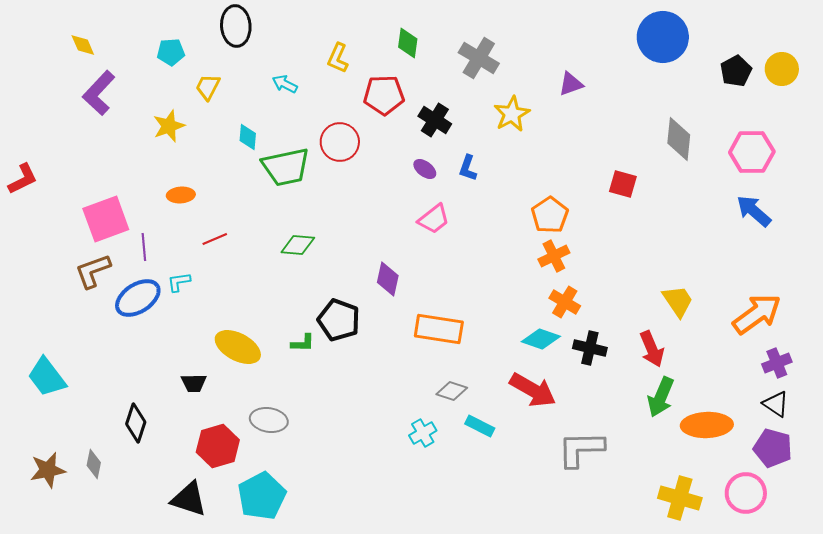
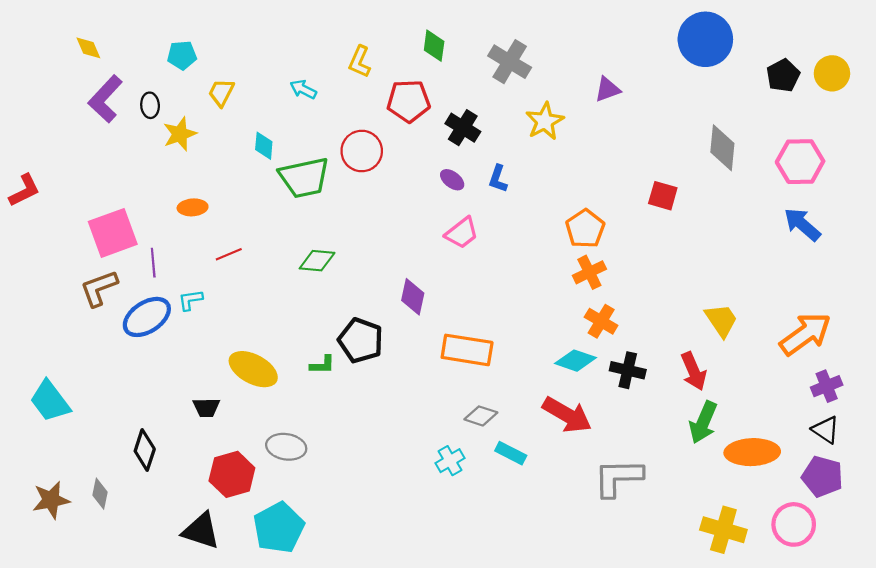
black ellipse: (236, 26) -> (150, 105), moved, size x0.6

